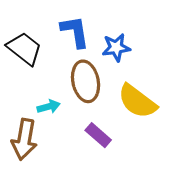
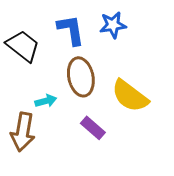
blue star: (116, 48) -> (113, 25), moved

